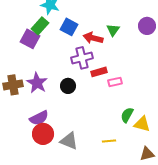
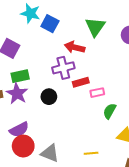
green rectangle: (40, 26) -> (20, 76), moved, turned 36
blue square: (69, 27) -> (50, 24), moved
green triangle: (113, 30) -> (95, 27), moved, size x1.5
green semicircle: (127, 115) -> (110, 111), moved

